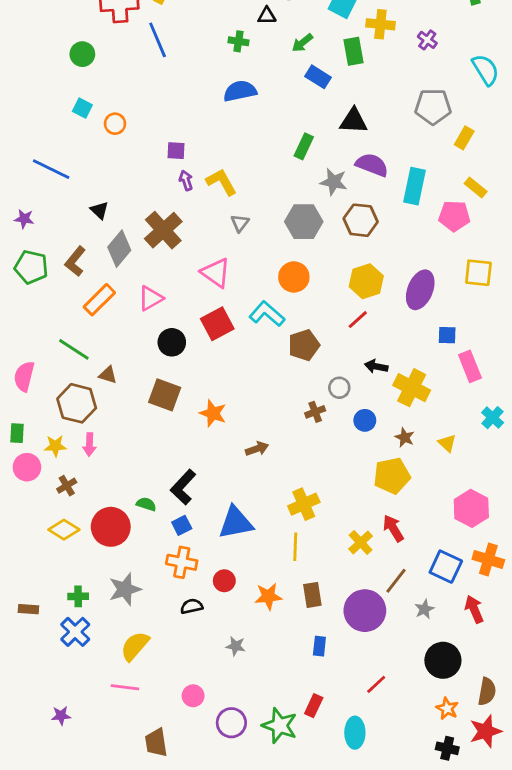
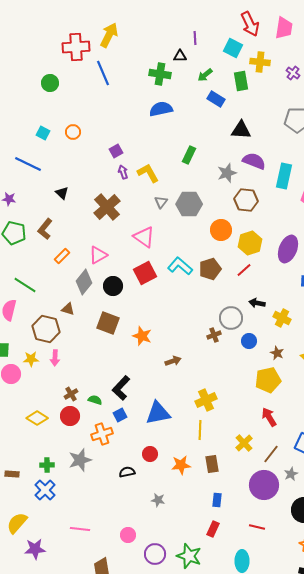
green cross: (238, 41) -> (160, 74), size x1.5
cyan square: (82, 108) -> (43, 133), moved
green rectangle: (304, 146) -> (189, 155), moved
purple square: (176, 151) -> (116, 151), turned -32
gray star: (334, 182) -> (227, 173), turned -30
gray hexagon: (304, 222) -> (189, 204), moved
gray diamond: (119, 249) -> (84, 282), moved
orange circle: (294, 277) -> (221, 230), moved
orange rectangle: (99, 300) -> (62, 256), size x0.7
brown pentagon: (304, 345) -> (210, 269), moved
green line: (74, 349) -> (25, 285), moved
gray circle: (339, 388) -> (231, 318), size x1.5
yellow cross: (412, 388) -> (282, 318), size x0.7
brown cross: (67, 486) -> (71, 394), moved
red circle: (111, 527) -> (70, 416), size x0.7
yellow cross: (361, 542) -> (244, 443), moved
orange cross: (182, 562) -> (102, 434), moved, turned -30
purple circle: (365, 611) -> (264, 485), moved
yellow semicircle: (135, 646) -> (17, 523), moved
red line: (376, 684) -> (257, 527), turned 56
red rectangle: (314, 706) -> (213, 529), moved
purple star: (61, 716) -> (35, 549), size x1.5

